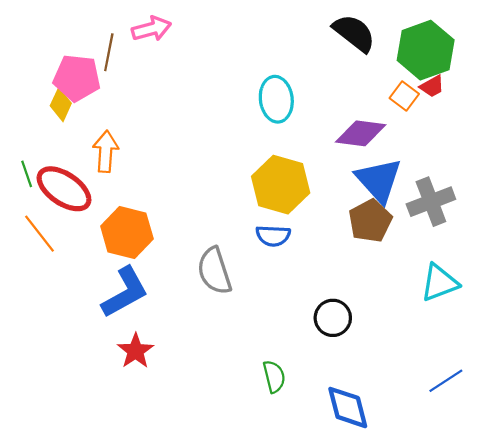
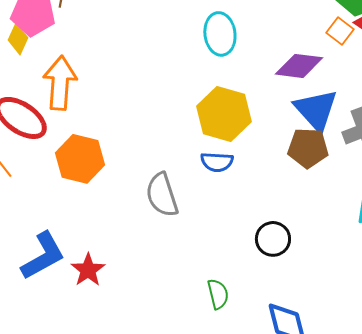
orange arrow: (106, 151) -> (60, 83), size x1.4
brown pentagon: (370, 221) -> (308, 148), turned 30
blue L-shape: (125, 292) -> (43, 256), moved

